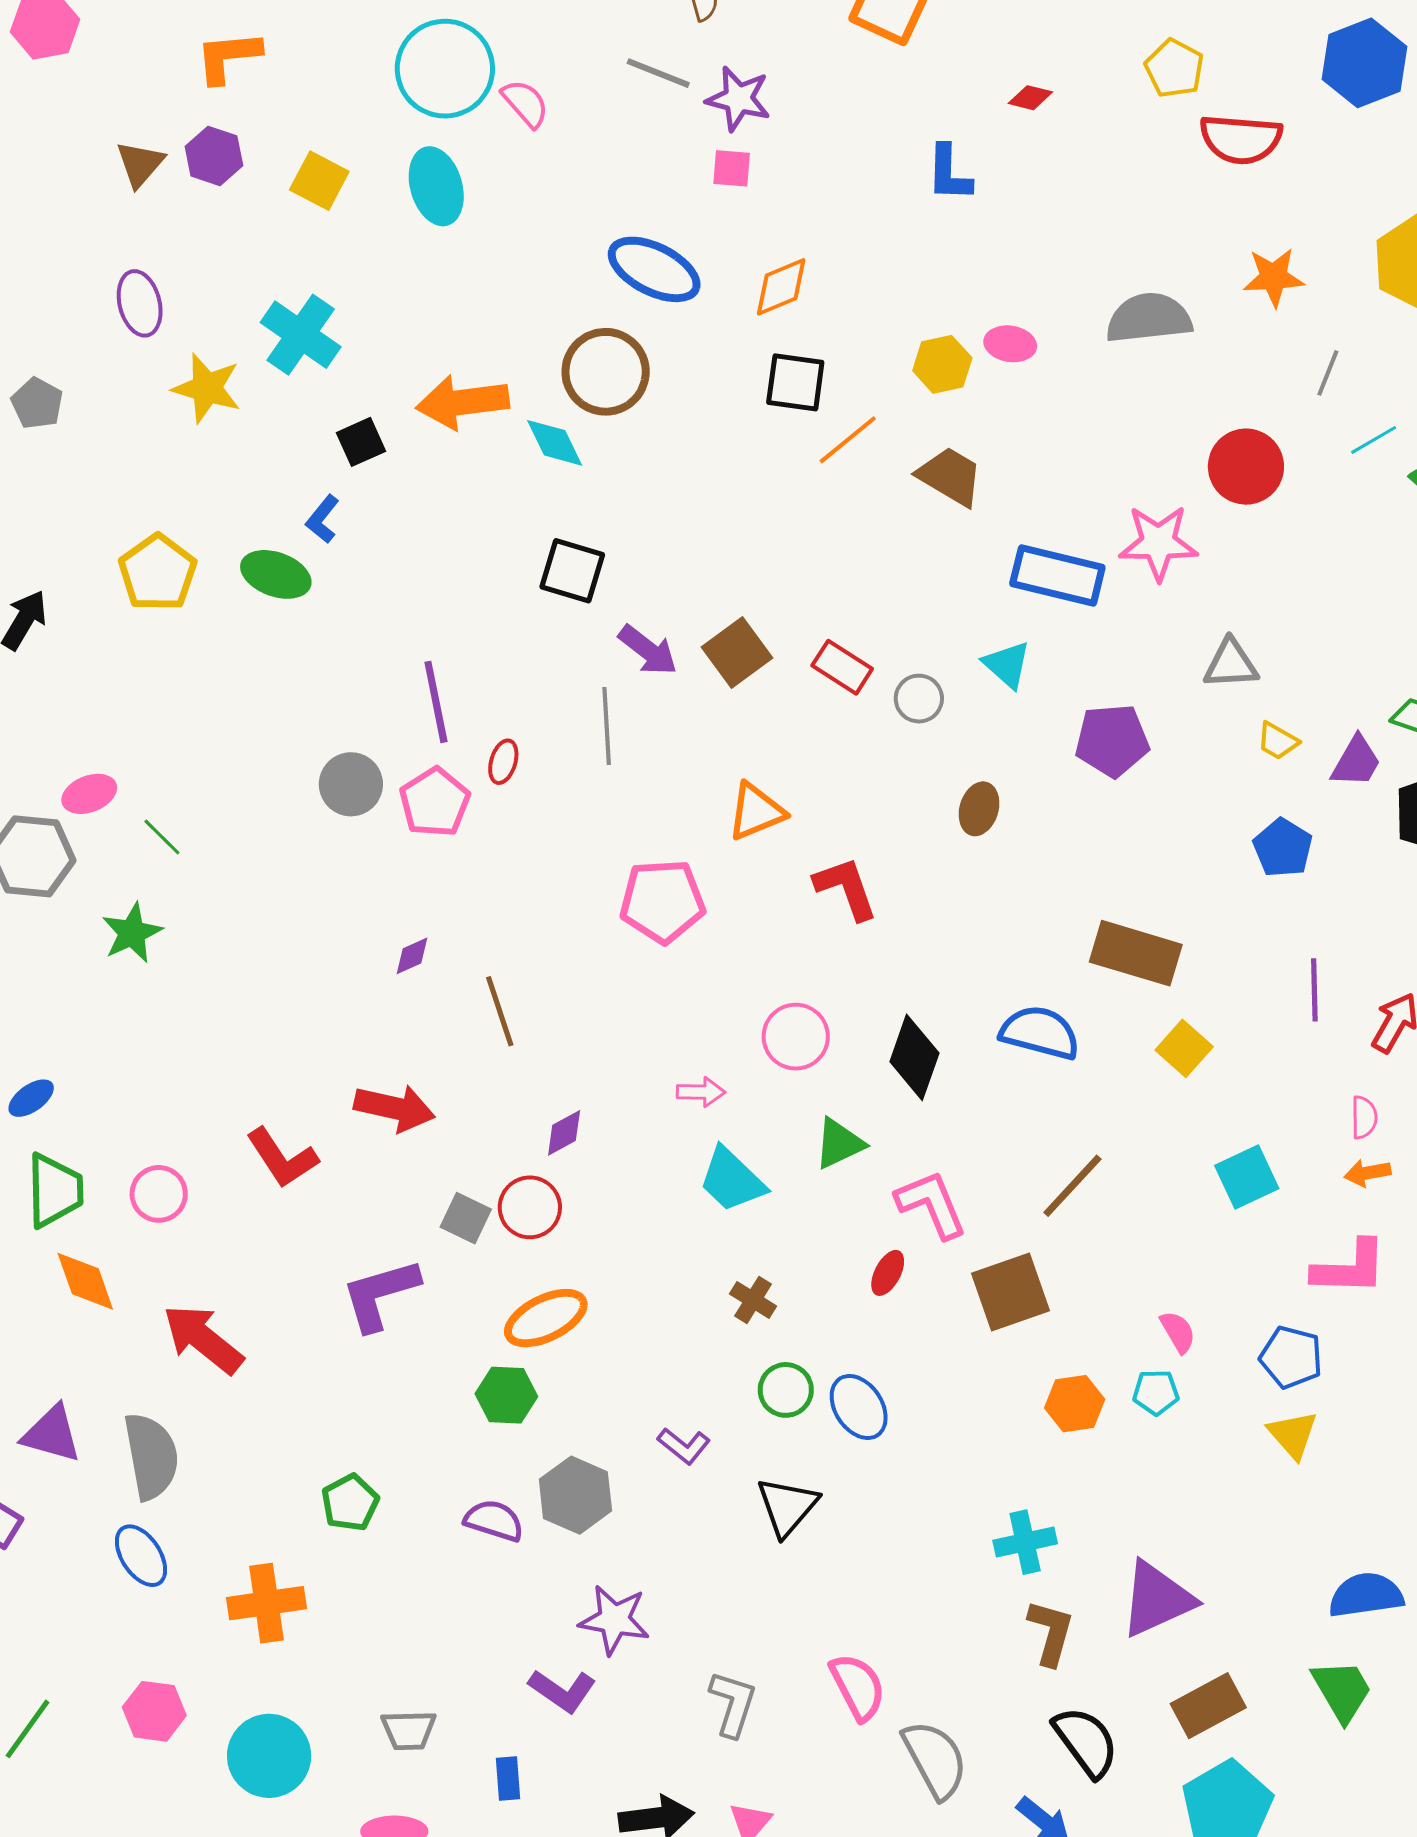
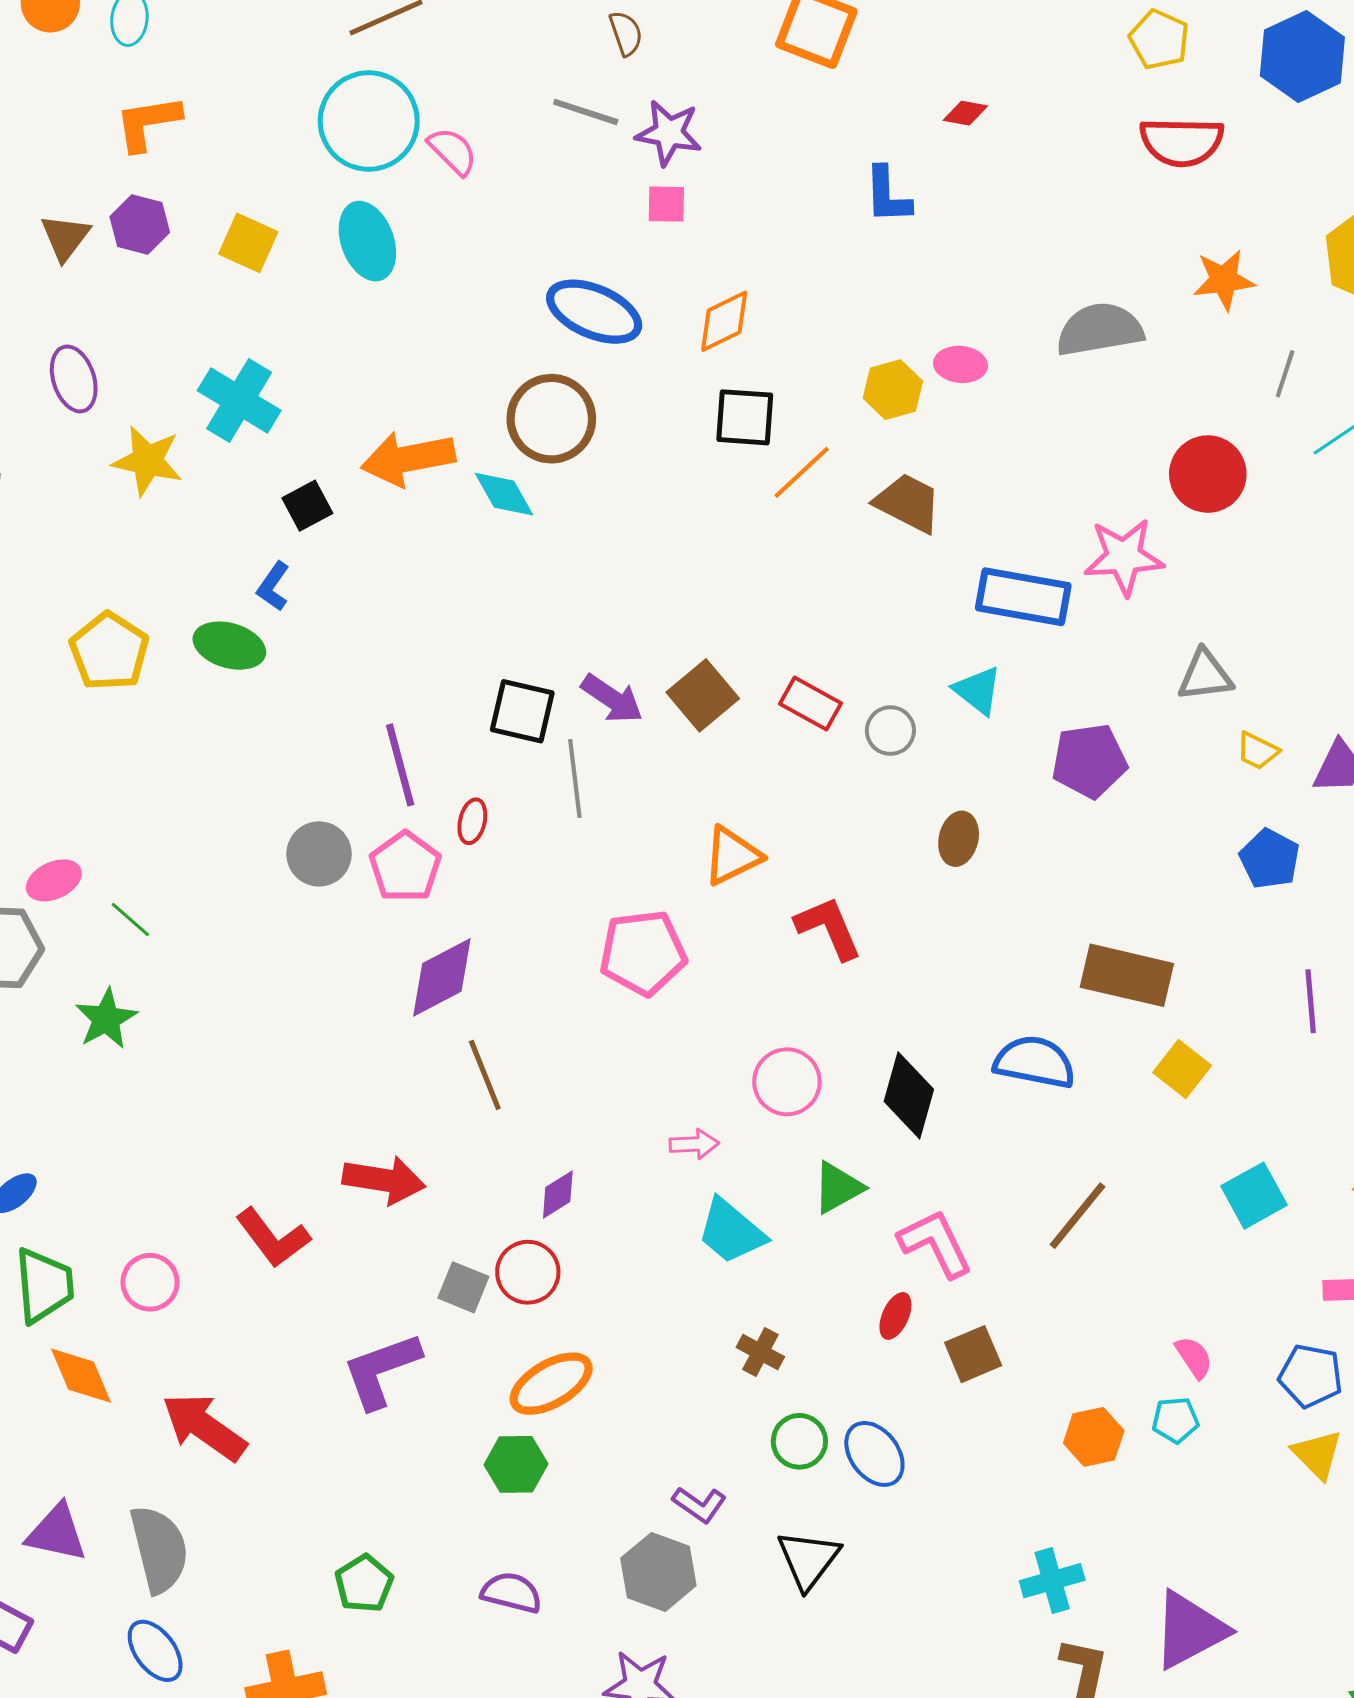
yellow pentagon: (1174, 68) -> (1159, 39), moved
black square: (572, 571) -> (522, 711), moved
purple diamond: (412, 956) -> (442, 977), moved, size x2.0
brown square: (1011, 1292) -> (973, 1354), moved, size x0.7
gray hexagon: (575, 1495) -> (658, 1572), moved

